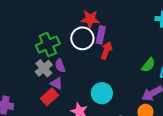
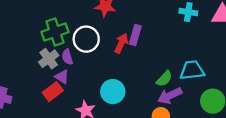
purple rectangle: (101, 35) -> (135, 35), moved
white circle: (82, 38) -> (86, 39), moved
green semicircle: (148, 65) -> (164, 79), moved

